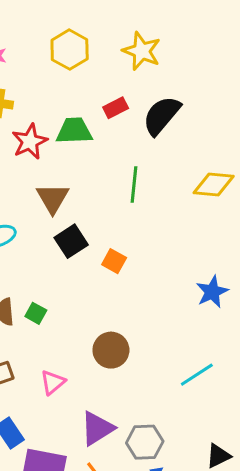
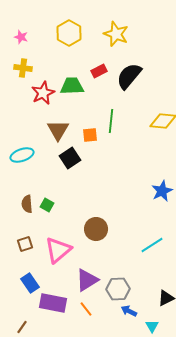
orange square: (114, 261) -> (90, 135), moved, turned -35
pink triangle: (53, 382) -> (58, 250), size x1.6

